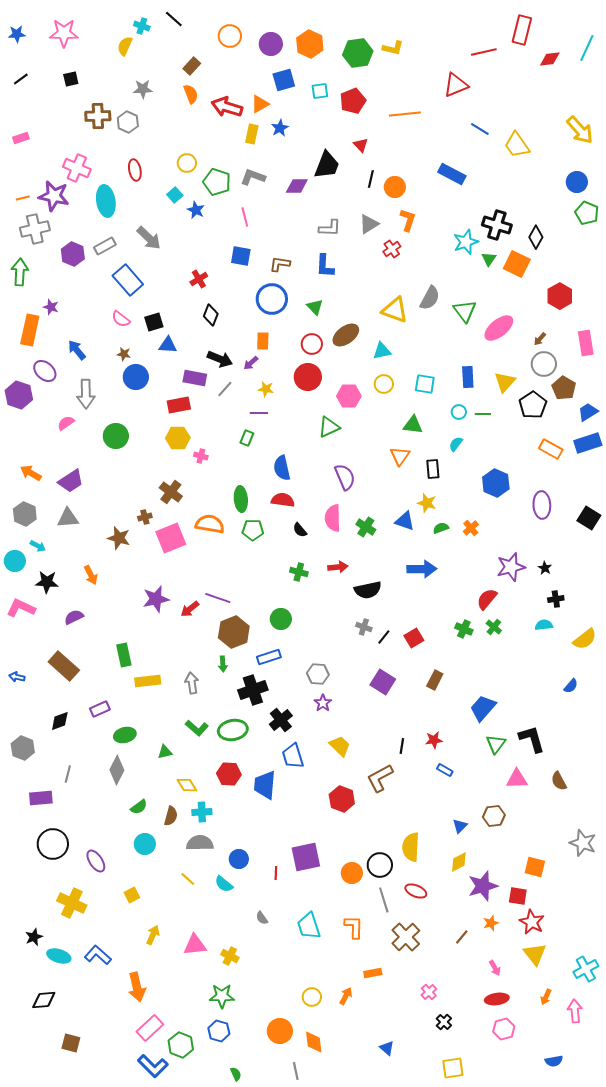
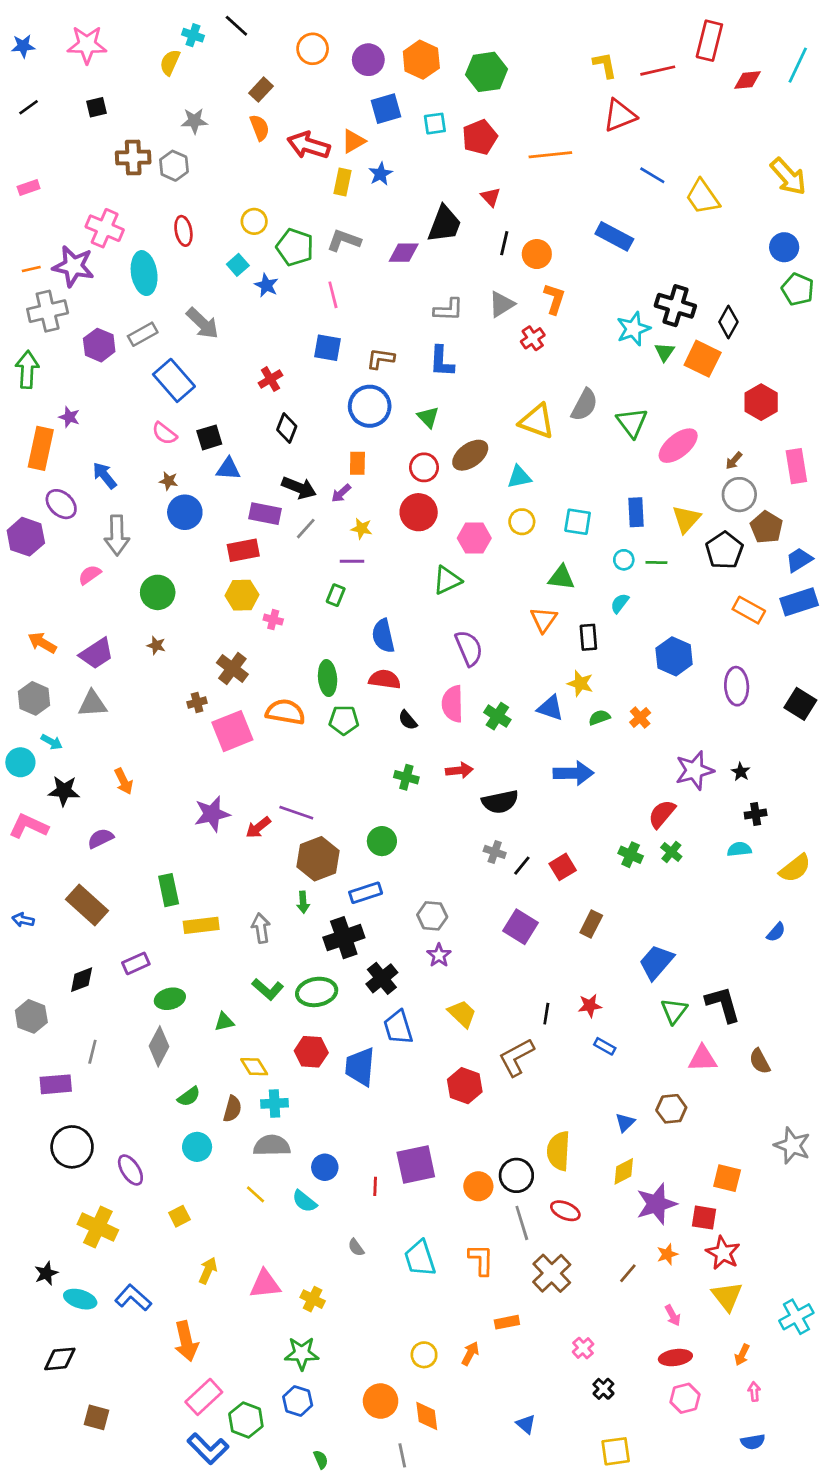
yellow L-shape: (393, 48) -> (605, 65), moved, turned -115
brown star: (119, 538) -> (156, 645), moved, size x0.6
pink arrow: (575, 1011) -> (754, 1391), moved, size x0.6

